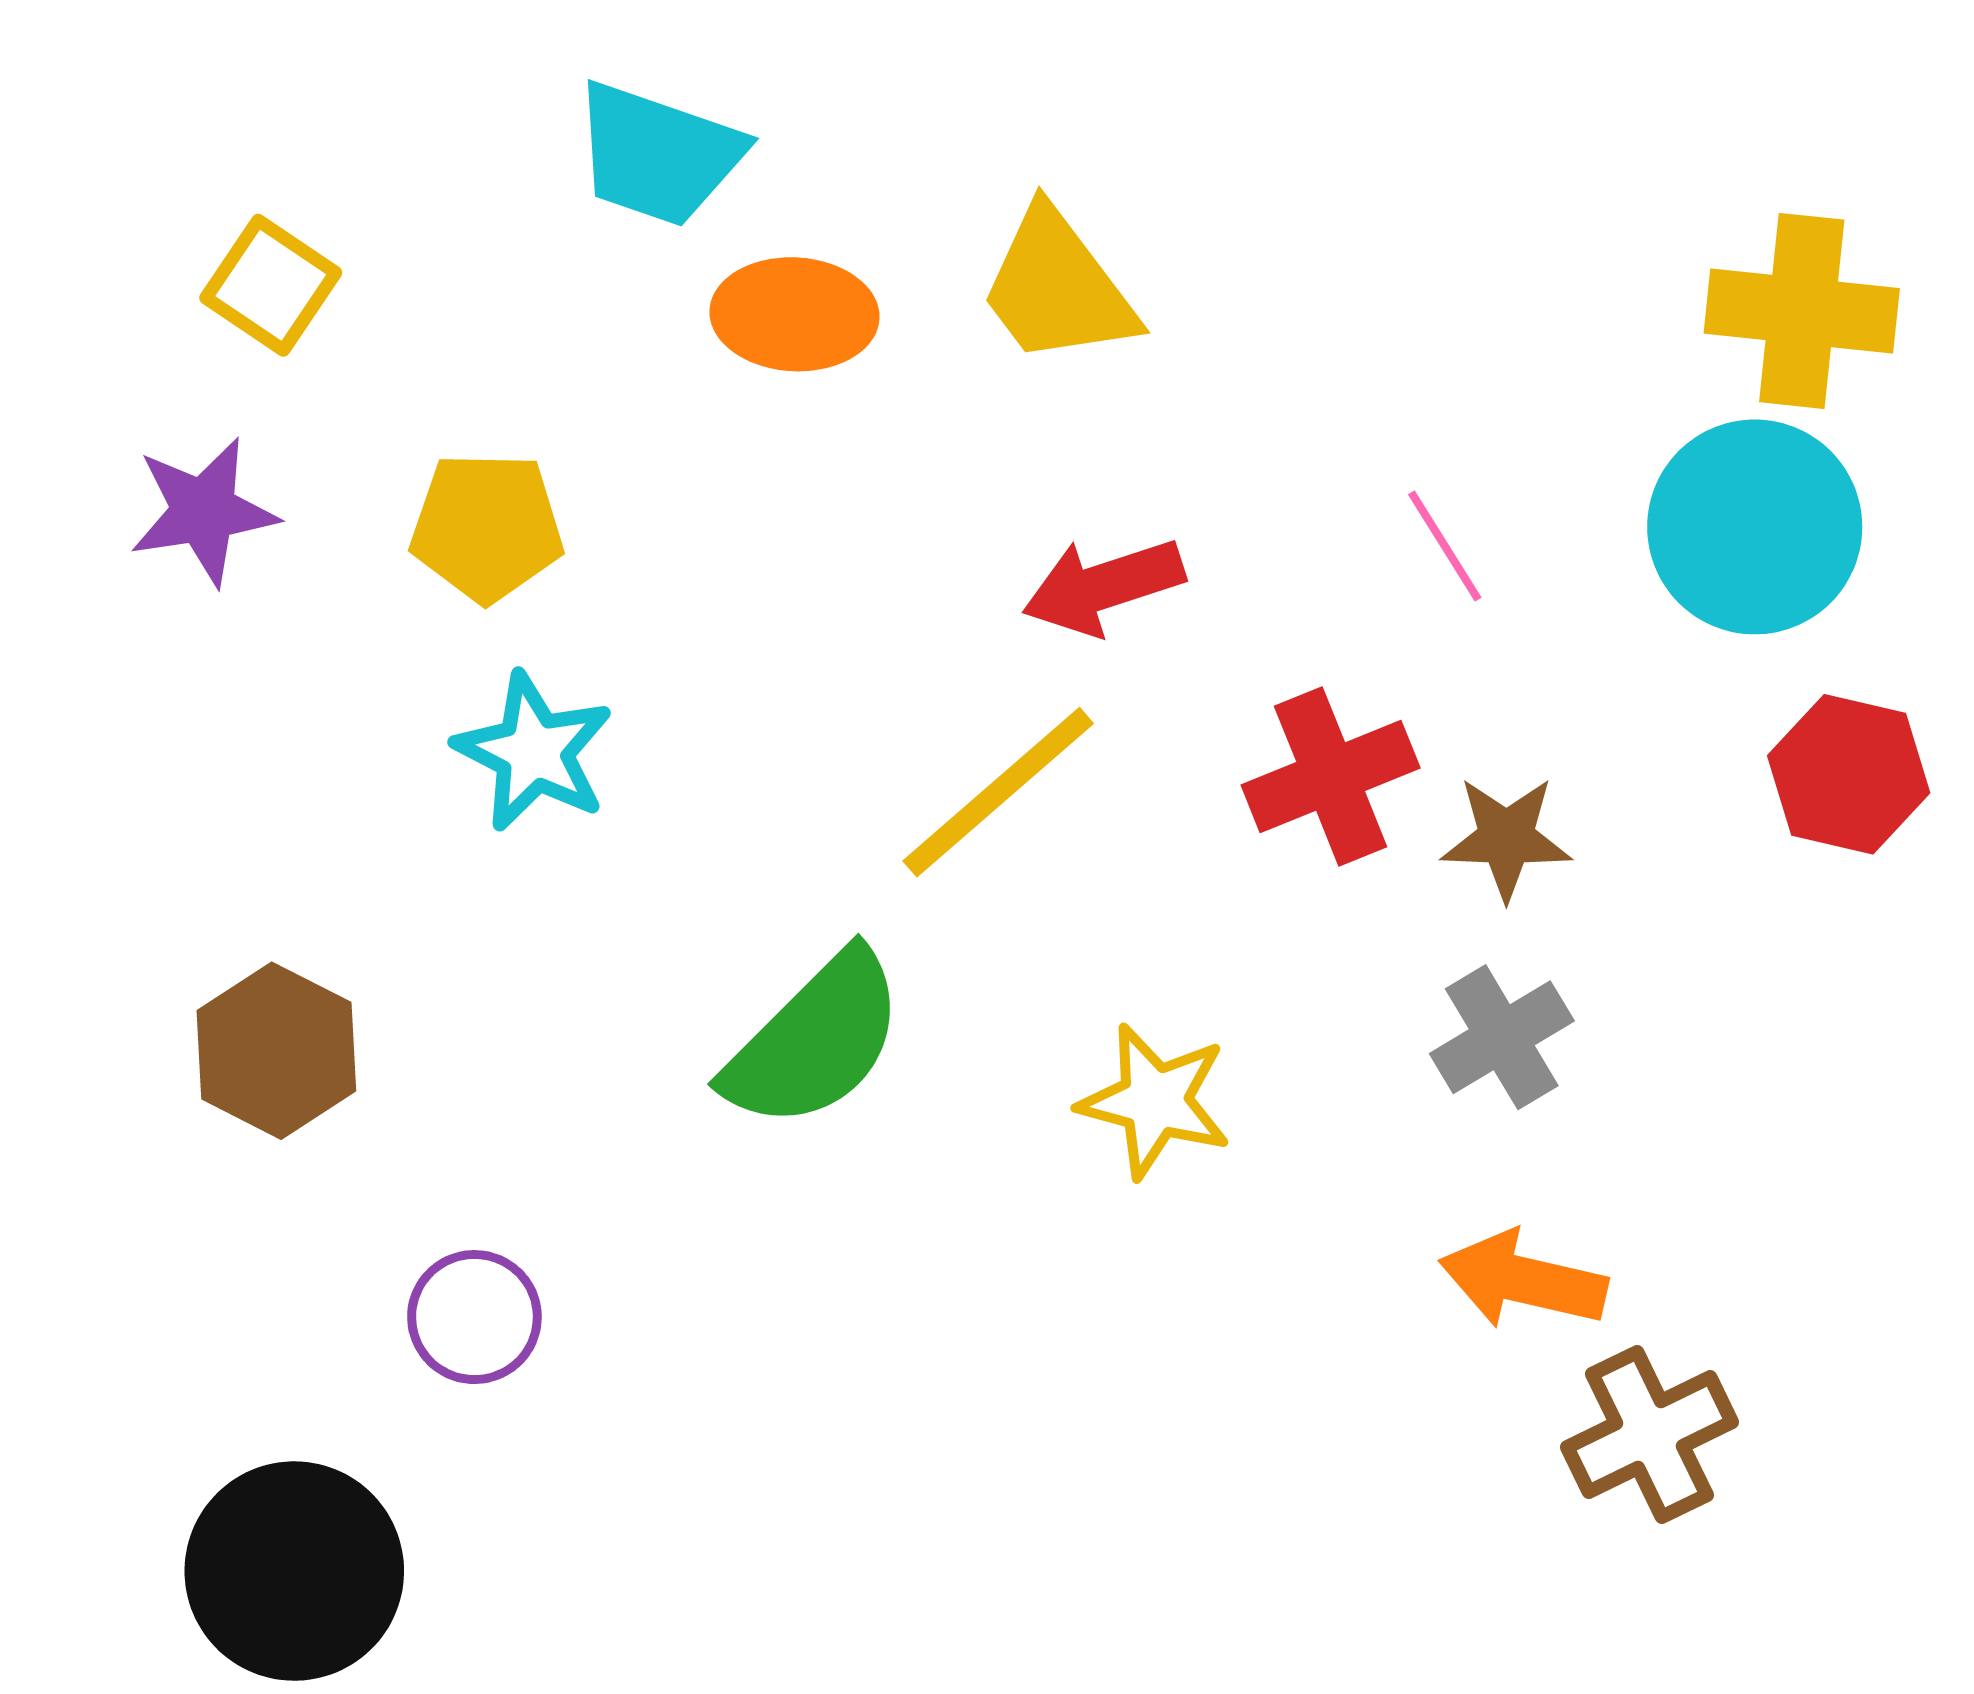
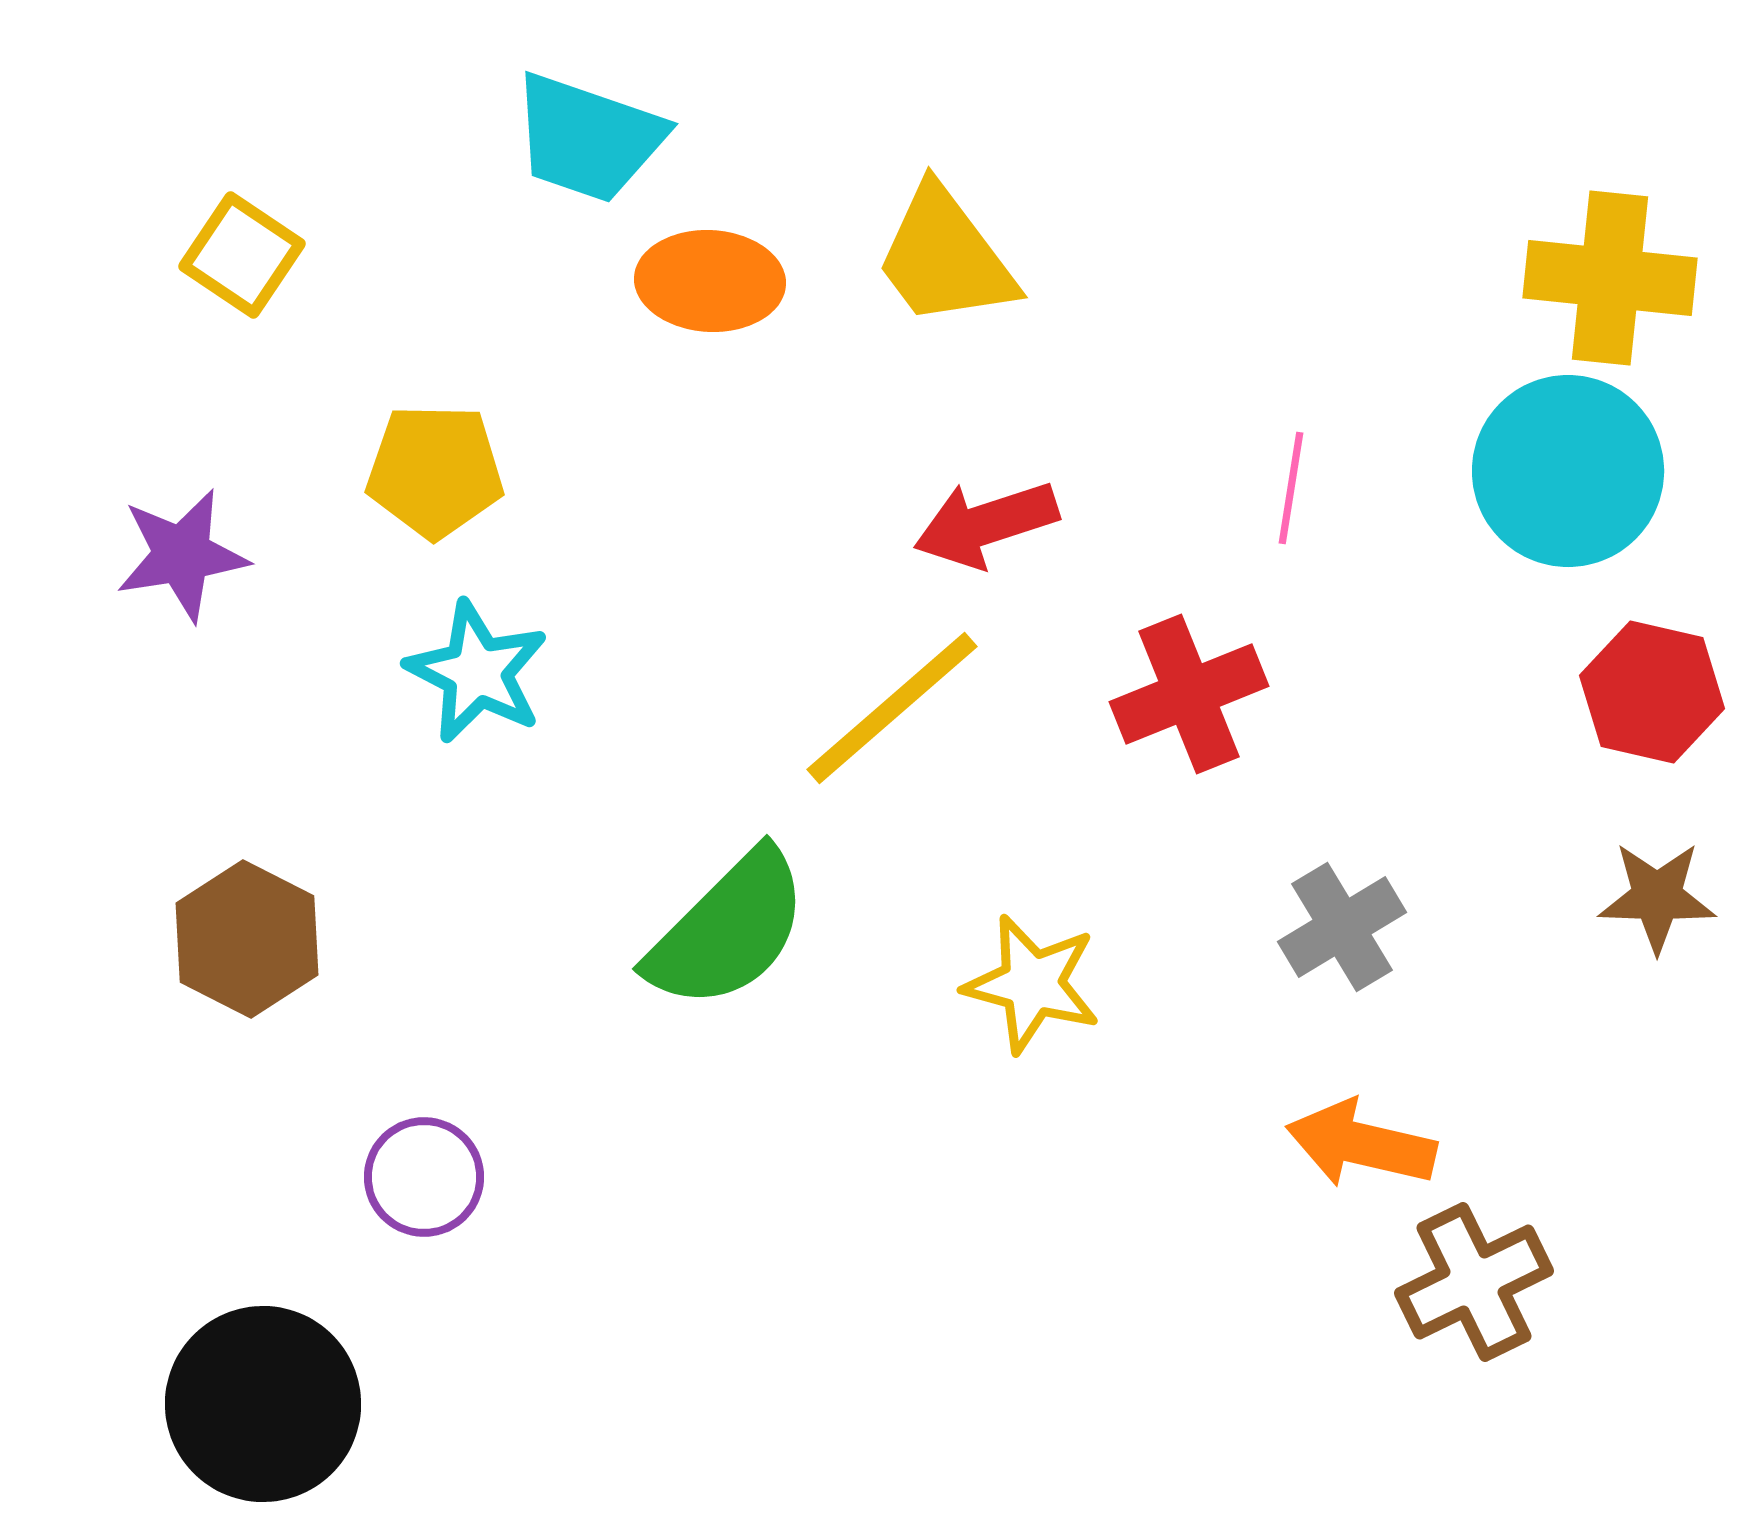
purple star: (204, 511) -> (182, 555), moved
pink line: (1445, 546) -> (1291, 488), turned 41
brown star: (1506, 838) -> (1657, 897), moved

